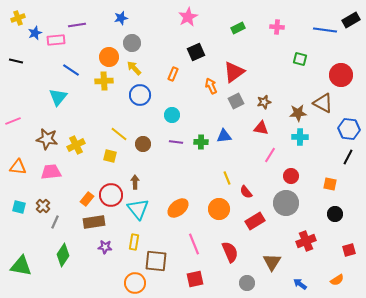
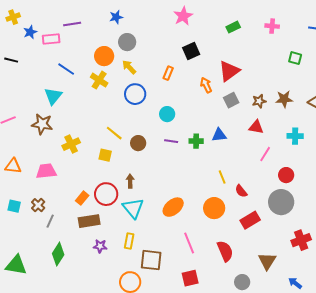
yellow cross: (104, 81) -> (99, 80), turned 36
brown star: (298, 113) -> (284, 99), moved
brown star: (47, 139) -> (42, 124), moved

